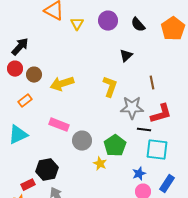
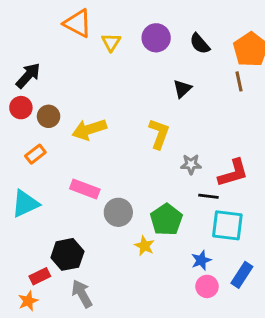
brown line: (152, 83) -> (239, 81), moved
gray star: (132, 108) -> (191, 164), size x0.6

